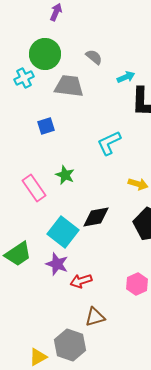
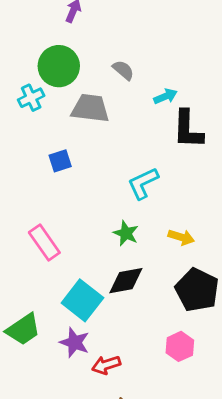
green star: (65, 175) -> (126, 233), moved
pink hexagon: (137, 284) -> (180, 346), moved

